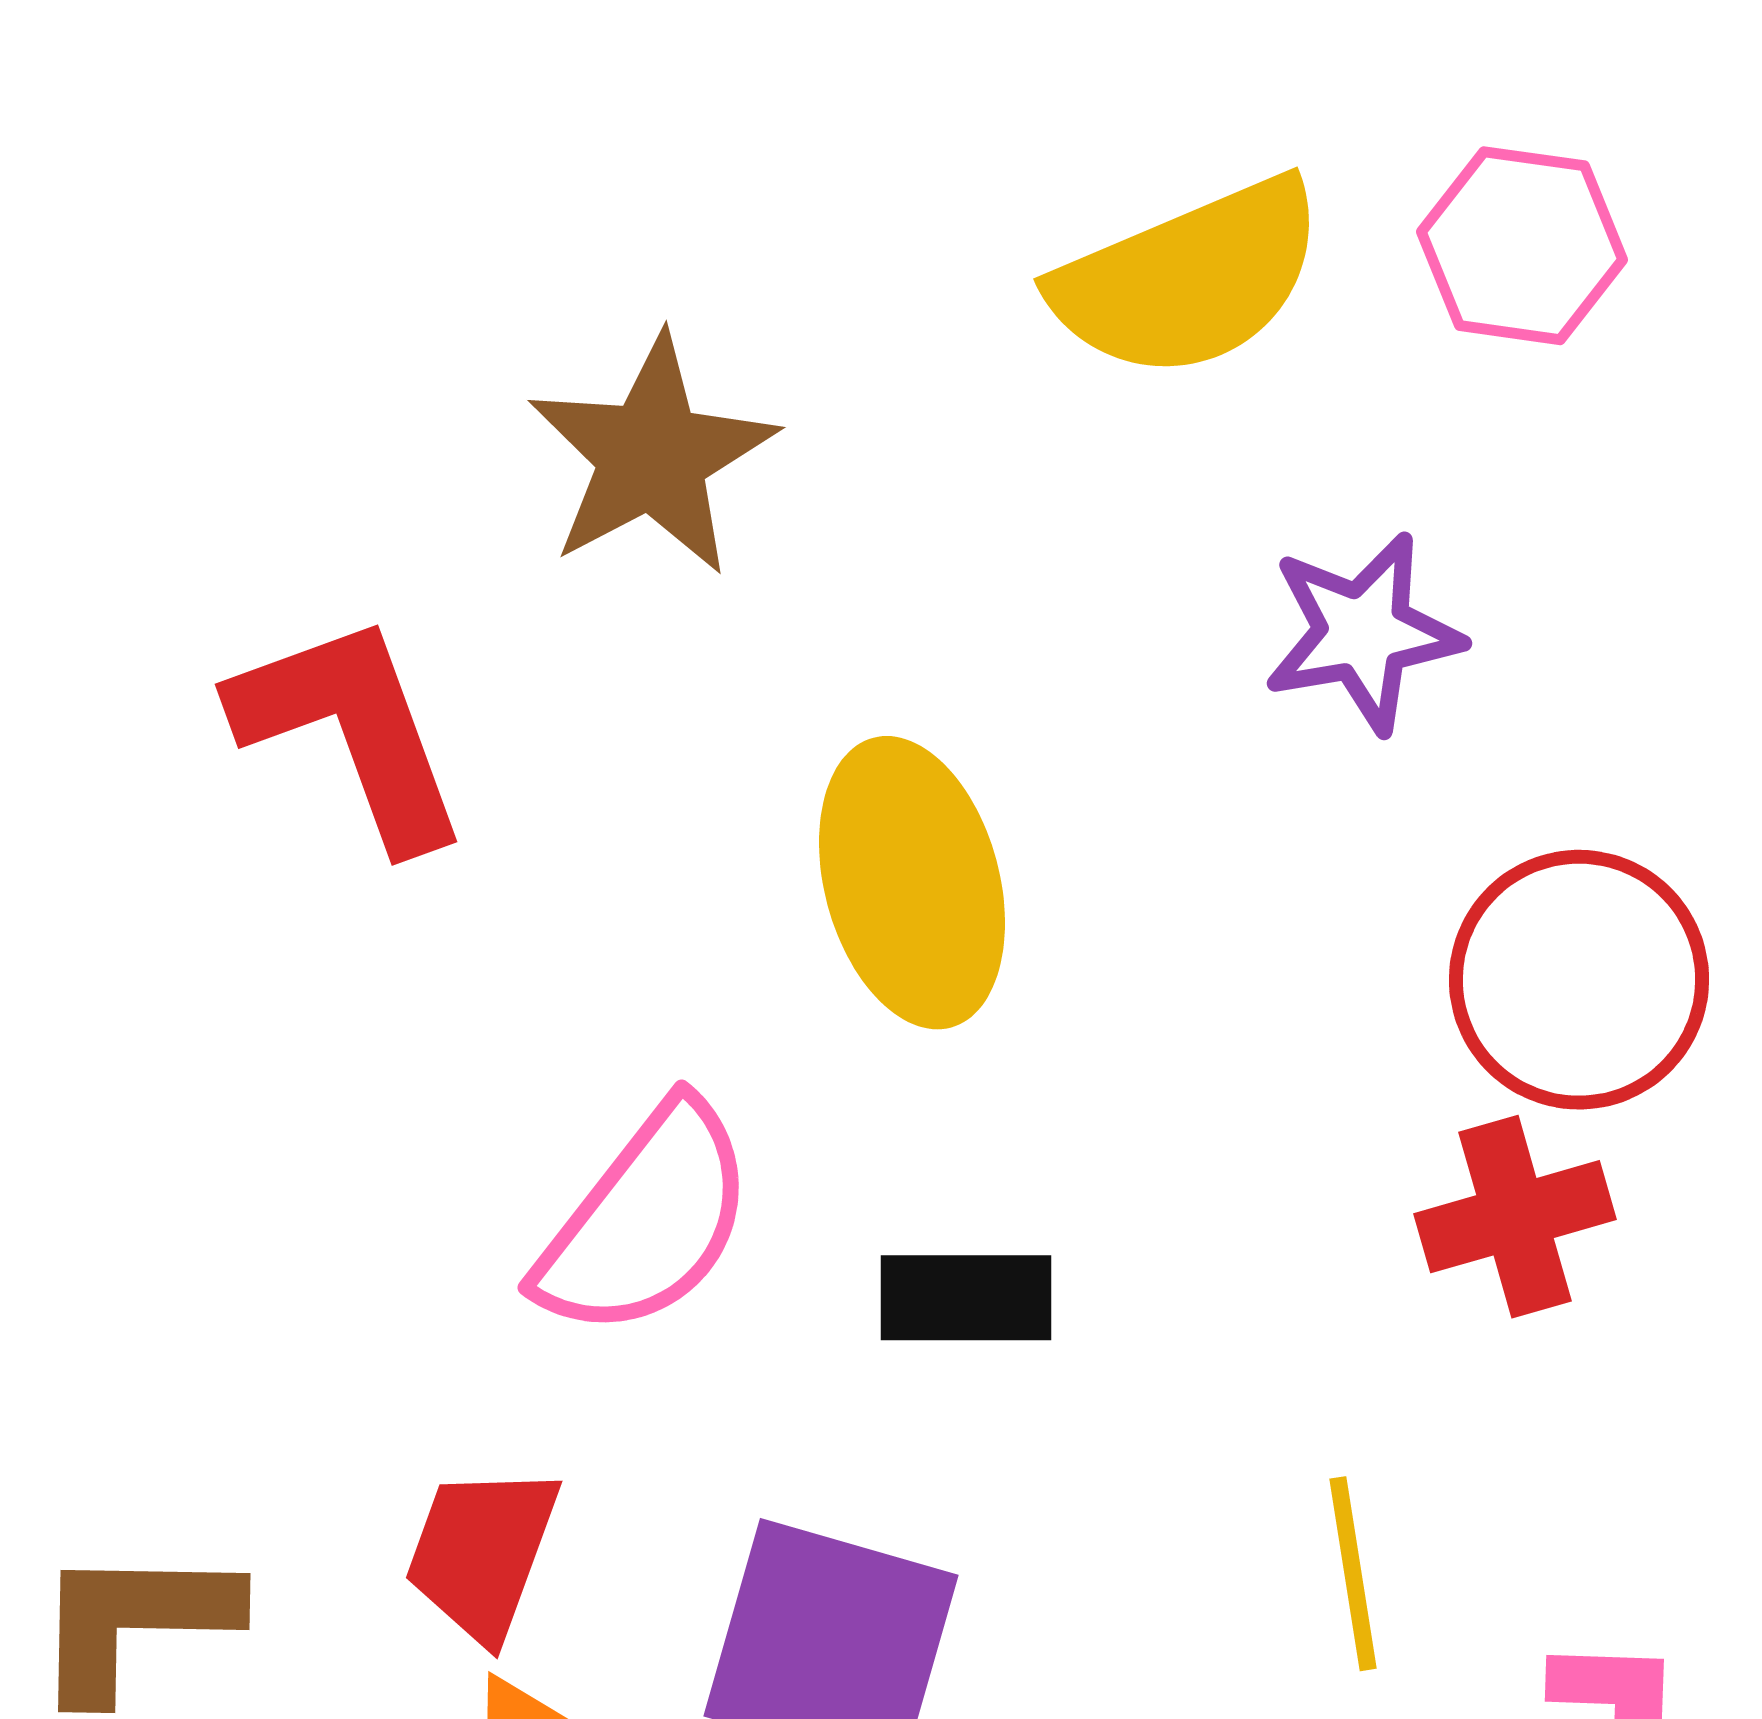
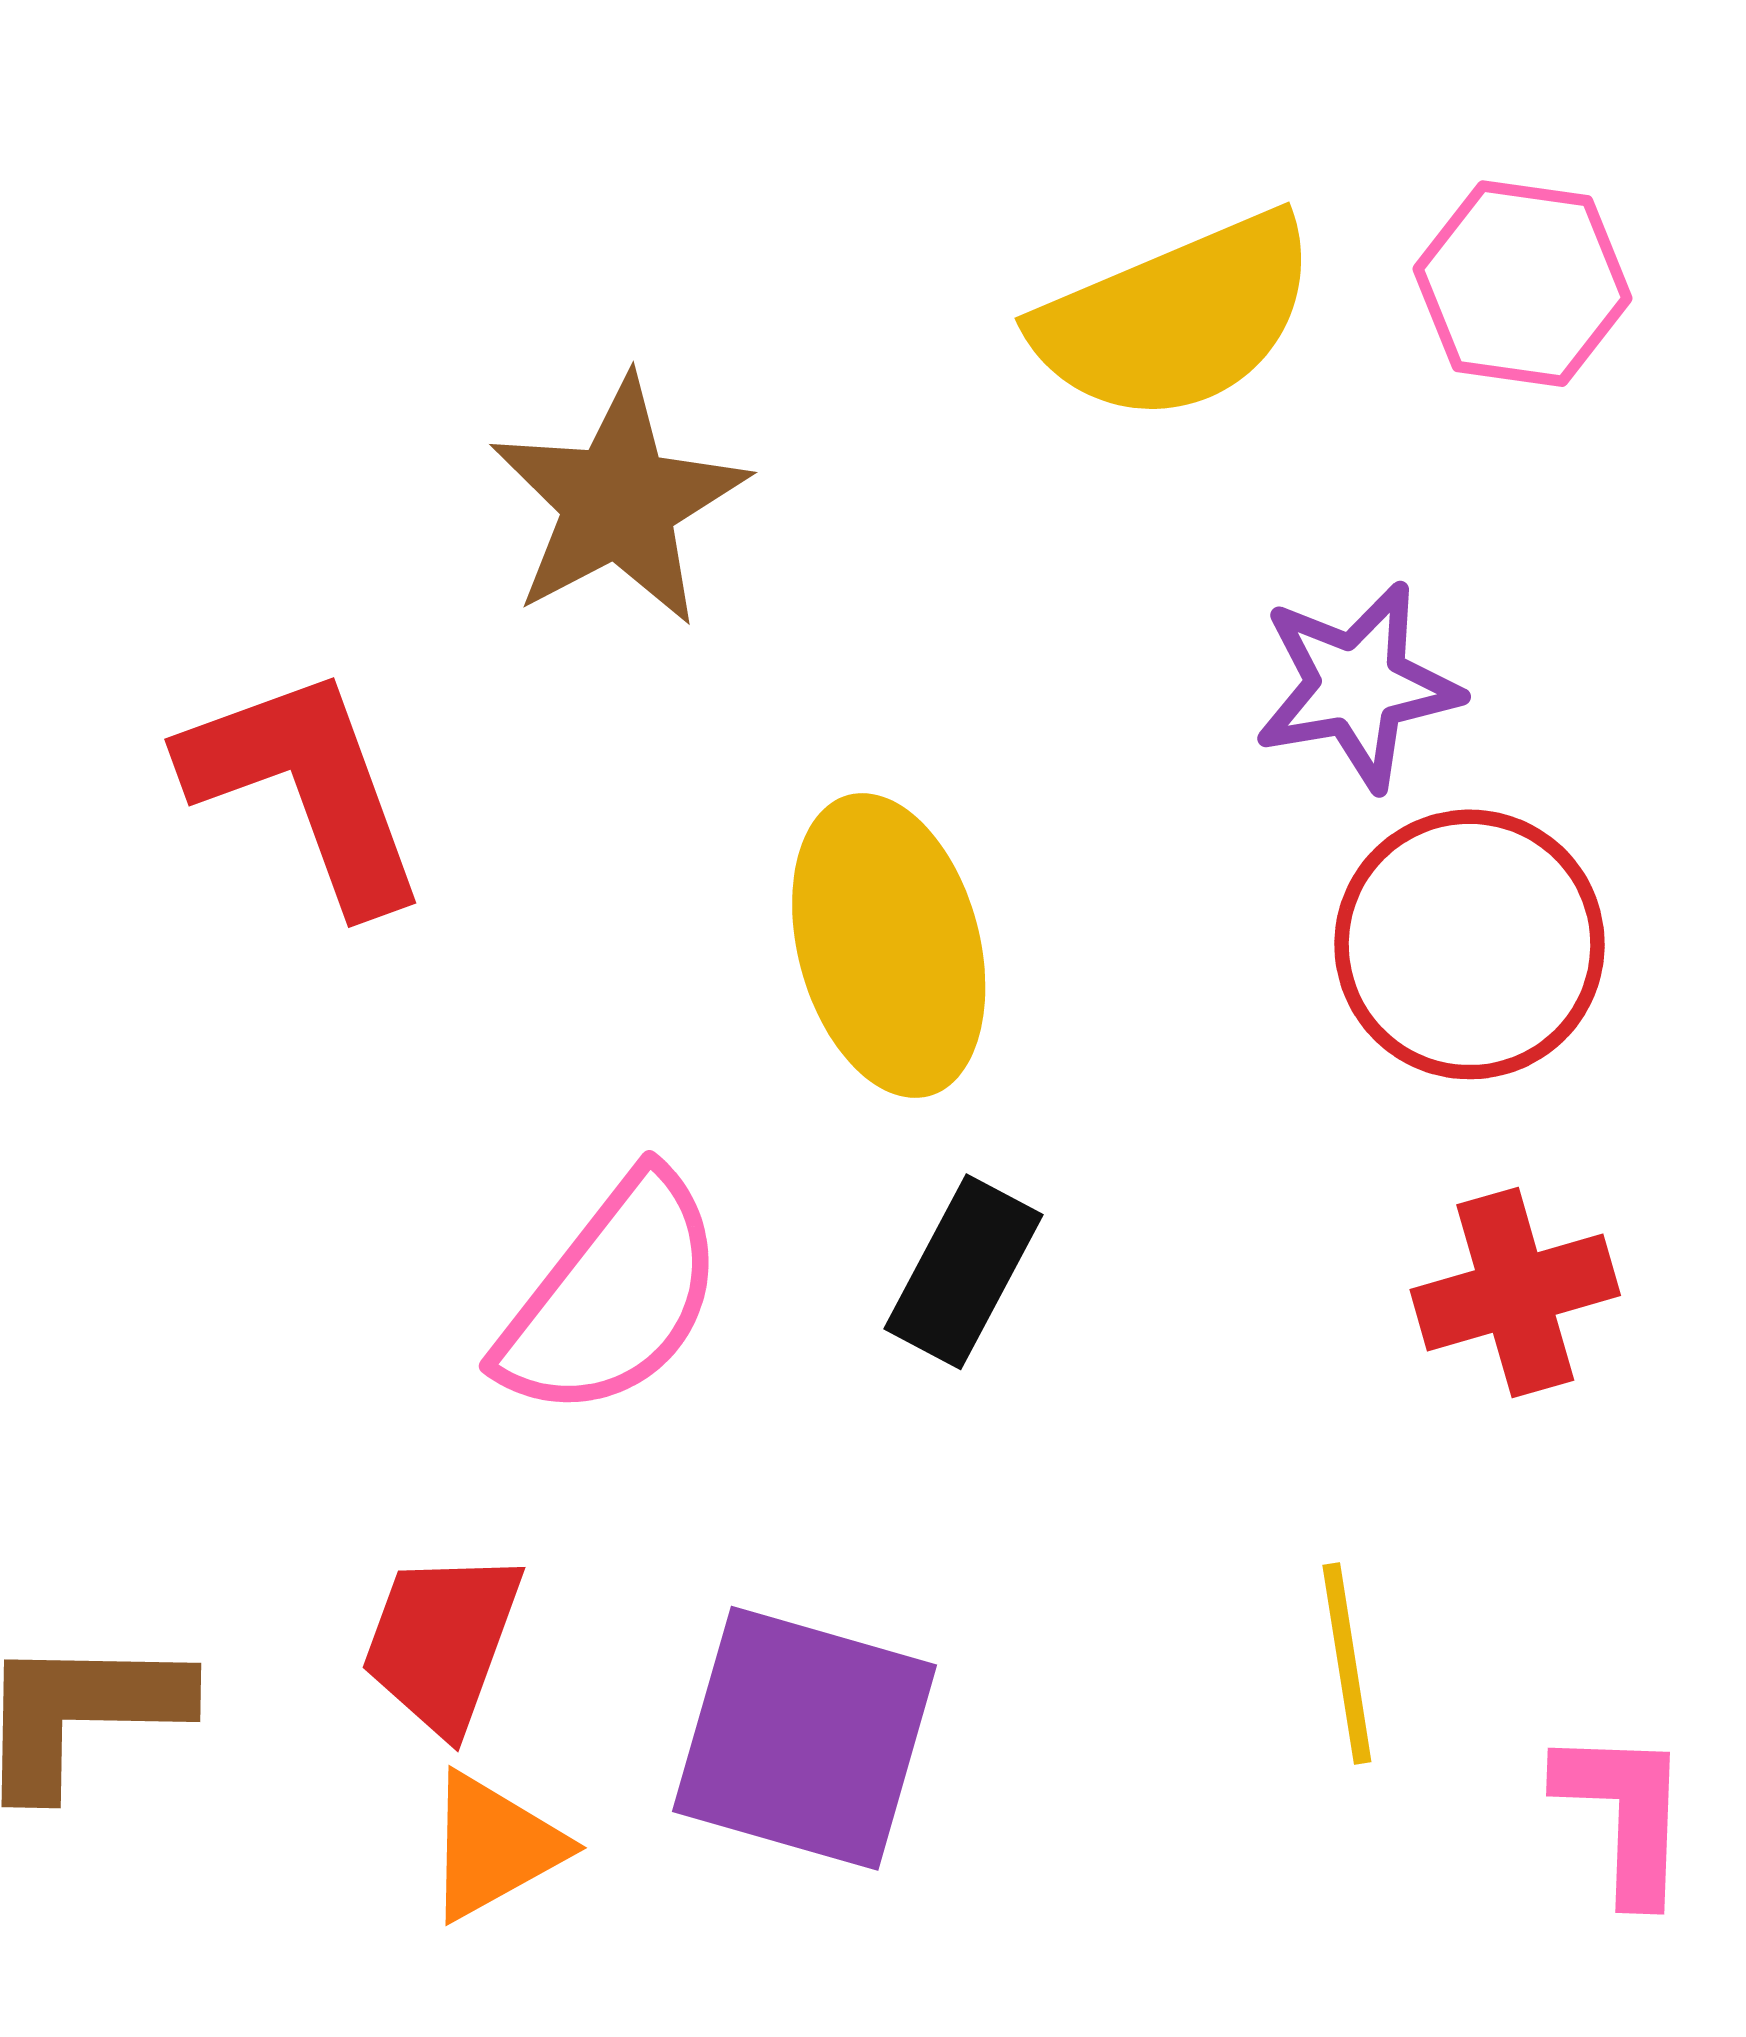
red circle: (1579, 980) -> (1470, 944), moved
black rectangle: (966, 1298) -> (964, 1272), moved, turned -62

